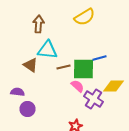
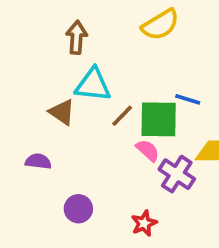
blue line: (100, 58) -> (188, 99), turned 32
brown line: (64, 67) -> (122, 116), turned -32
purple circle: (28, 109) -> (78, 209), moved

